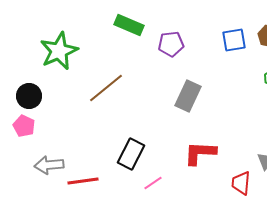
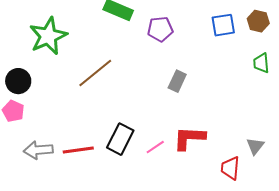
gray rectangle: (188, 96) -> (177, 81), size x0.7
red line: (83, 181) -> (78, 150), moved
pink line: (153, 183) -> (155, 147), moved

